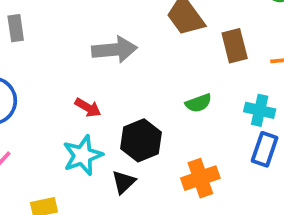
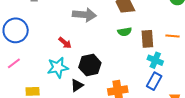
brown rectangle: (235, 46) -> (147, 39), moved
green semicircle: (198, 103) -> (125, 32), moved

